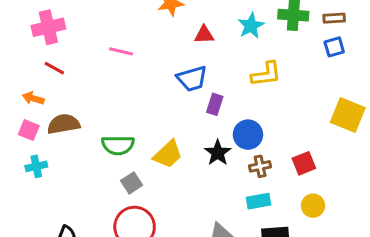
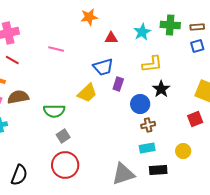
black star: (218, 153) -> (161, 89), moved
yellow trapezoid: (168, 154) -> (87, 93), moved
red square: (304, 163) -> (195, 119), moved

